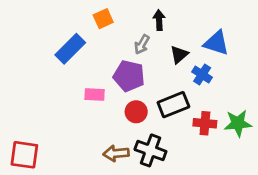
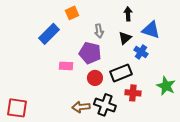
black arrow: (159, 20) -> (128, 14), moved
gray arrow: (142, 44) -> (99, 31), turned -40
red cross: (205, 123) -> (133, 93), moved
green star: (238, 123) -> (166, 86), turned 30

